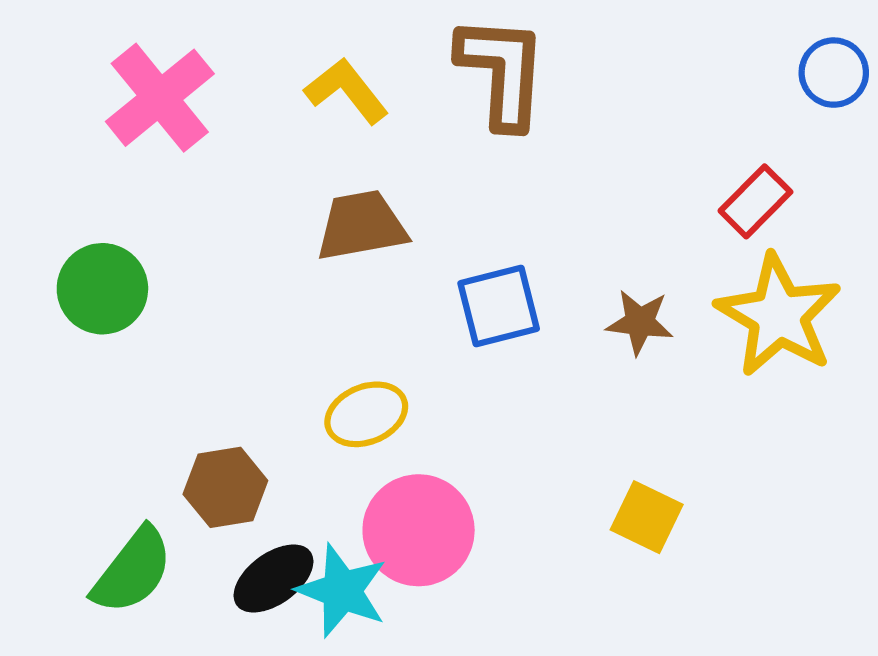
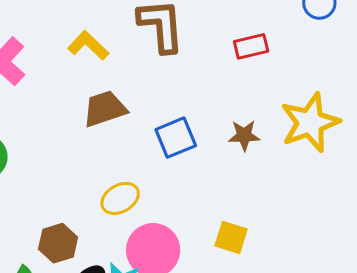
red rectangle: (755, 201) -> (251, 46), moved, turned 40
yellow star: (779, 315) -> (310, 123), turned 30
yellow square: (647, 517) -> (231, 237), moved

